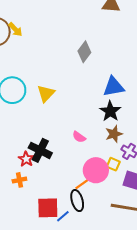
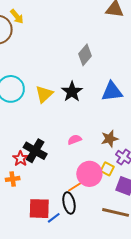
yellow arrow: (15, 29) -> (17, 17), moved
black star: (110, 111) -> (72, 92), moved
pink semicircle: (79, 137) -> (75, 140), turned 120

